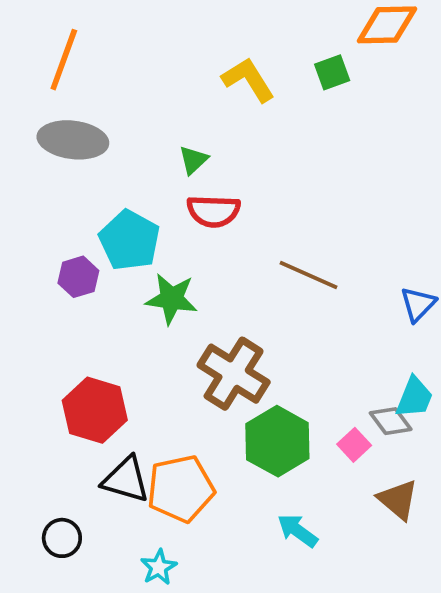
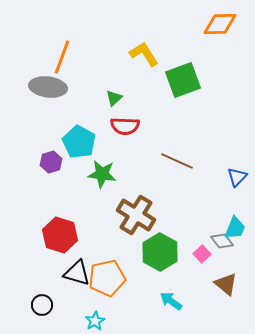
orange line: (64, 60) -> (62, 57), moved
green square: (332, 72) -> (183, 80), moved, size x1.8

